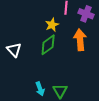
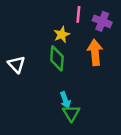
green diamond: (48, 45) -> (57, 58), turned -50
cyan arrow: (40, 89) -> (65, 100), moved

